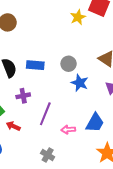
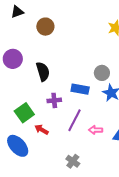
blue rectangle: (35, 65) -> (80, 89), moved
pink arrow: (68, 130) -> (96, 130), moved

